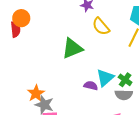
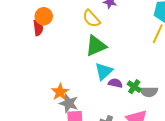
yellow semicircle: (101, 26) -> (91, 19), moved
cyan triangle: (105, 78) -> (104, 71), moved
green cross: (125, 80) -> (134, 87), moved

